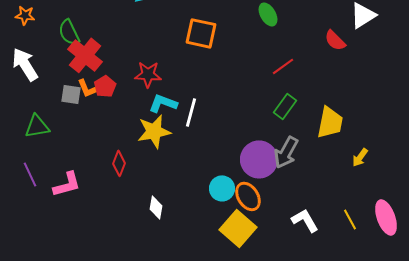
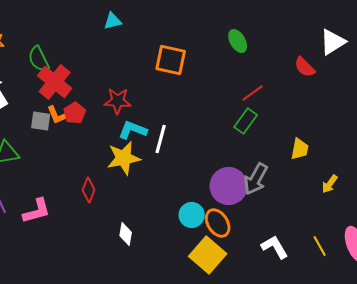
green rectangle: (285, 106) -> (246, 121), moved
yellow trapezoid: (330, 122) -> (300, 149), size x0.7

